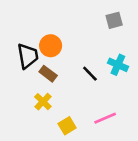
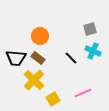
gray square: (114, 20) -> (90, 29), moved
black trapezoid: (28, 56) -> (16, 58), moved, turned 105
yellow cross: (43, 102) -> (34, 80), size x1.5

